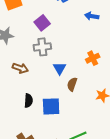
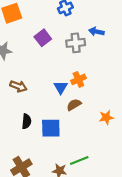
gray cross: (42, 47) -> (76, 43), moved
orange cross: (93, 58) -> (78, 79), moved
brown semicircle: (72, 84) -> (74, 105), turned 40

